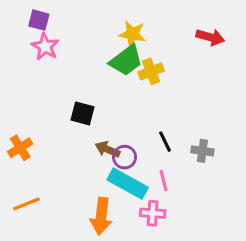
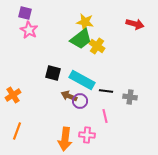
yellow cross: (151, 71) -> (97, 46), turned -35
black line: (165, 142) -> (106, 91), turned -56
cyan rectangle: (128, 184) -> (82, 80), moved
orange line: (26, 204) -> (17, 131), turned -48
pink cross: (153, 213) -> (87, 135), moved

